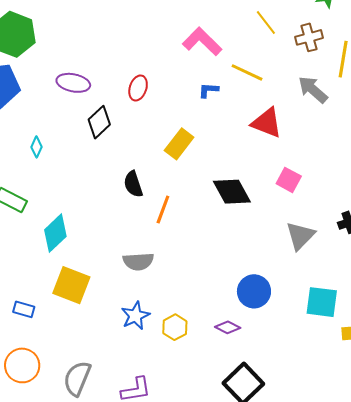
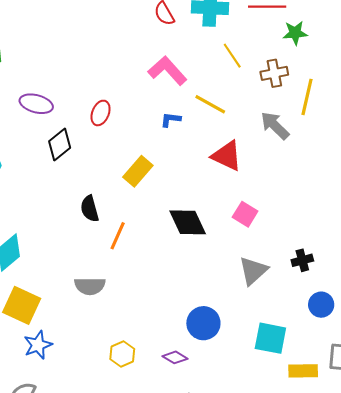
blue star: (135, 316) -> (38, 345), moved

